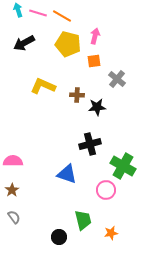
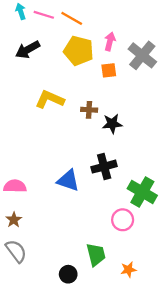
gray cross: (117, 79) -> (142, 55), moved, size x1.4
blue triangle: (67, 174) -> (68, 180), moved
gray semicircle: (14, 217) -> (16, 251), size x1.5

